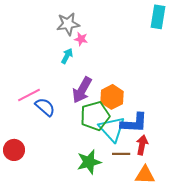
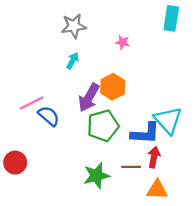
pink star: (81, 39) -> (122, 42), moved
orange hexagon: (112, 97) -> (113, 87), moved
cyan triangle: (112, 129) -> (168, 120), moved

